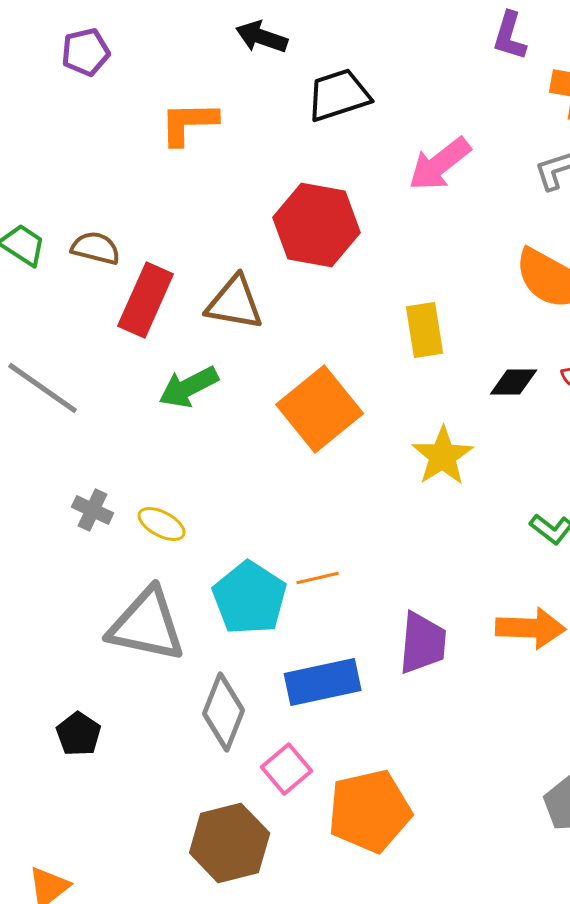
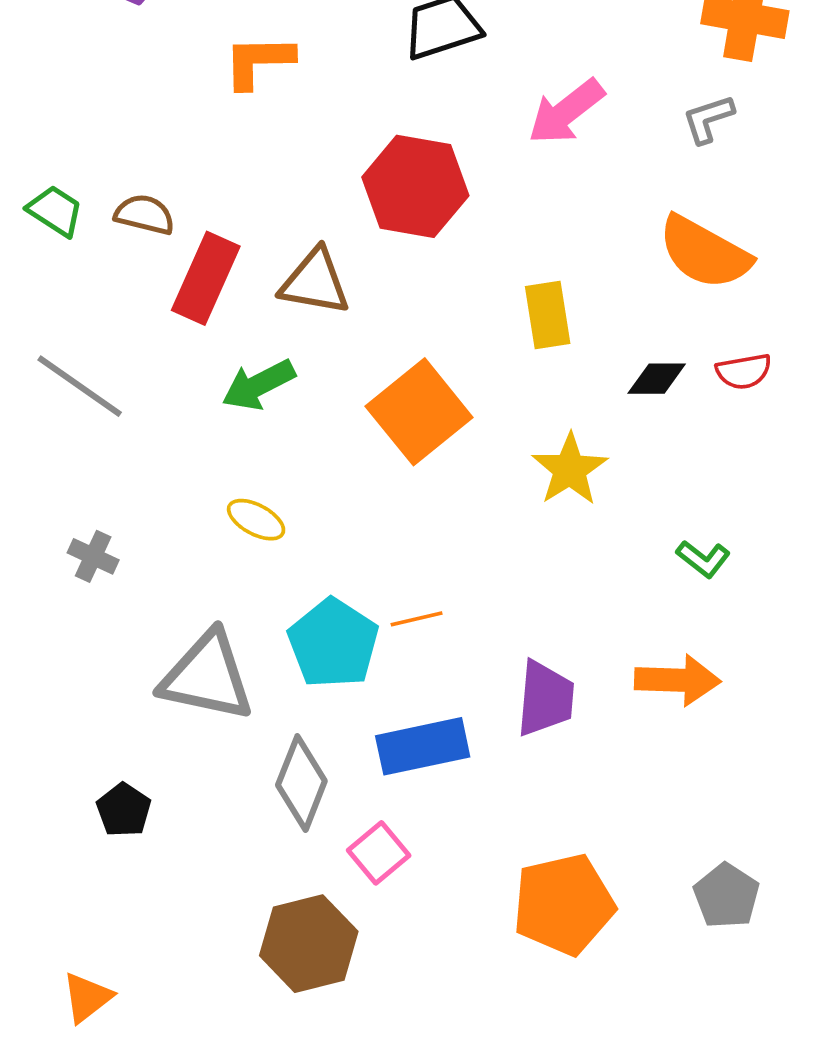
gray cross: (93, 510) -> (93, 556), moved
yellow ellipse: (162, 524) -> (256, 520), moved
orange pentagon: (370, 811) -> (564, 904), moved

